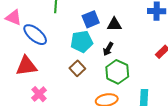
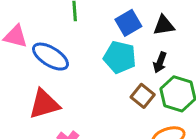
cyan pentagon: (82, 42) -> (120, 57), turned 30
brown square: (77, 68) -> (143, 96), moved

